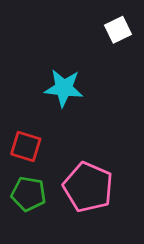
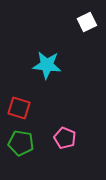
pink pentagon: (88, 187) -> (65, 138), size x0.6

